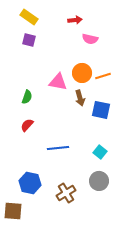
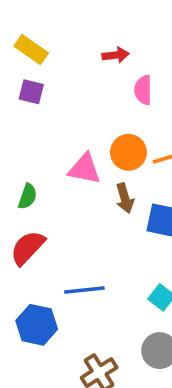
pink semicircle: (90, 39) -> (143, 90), turned 77
red semicircle: (27, 125) -> (28, 248), size x1.5
blue hexagon: (30, 183) -> (37, 325), moved

